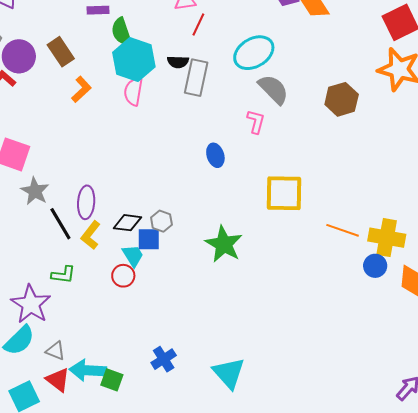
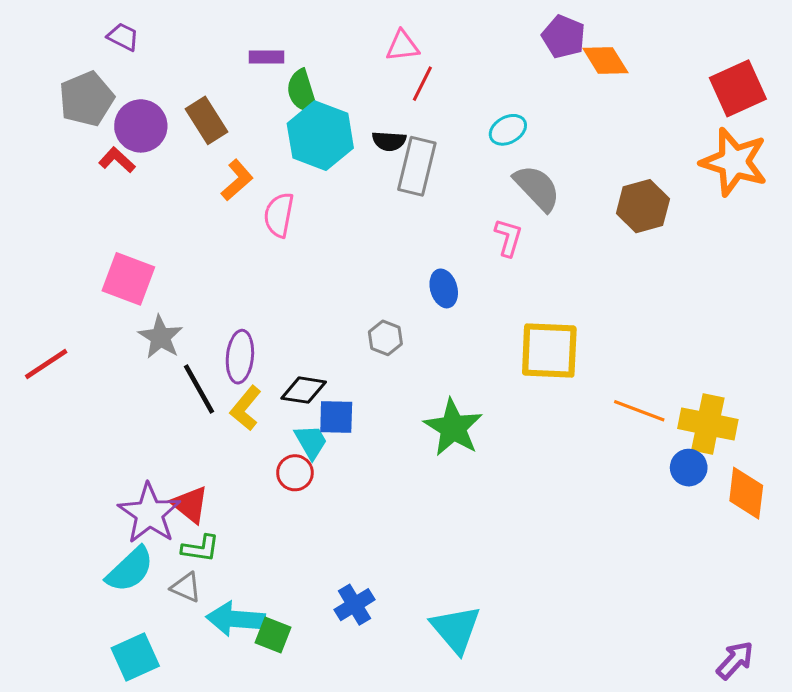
cyan ellipse: (254, 53) -> (508, 130), size x0.6
pink semicircle: (133, 92) -> (279, 215), moved
gray hexagon: (161, 221) -> (385, 338), moved
green L-shape: (63, 275) -> (200, 548), moved
red triangle: (58, 380) -> (190, 505), moved

